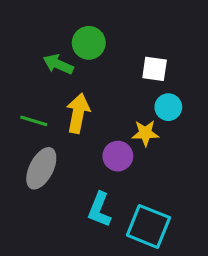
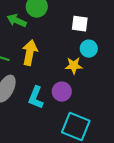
purple circle: (118, 156) -> (62, 92), moved
cyan L-shape: (99, 210) -> (36, 98), moved

